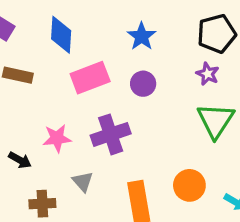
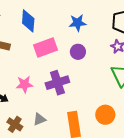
blue star: (142, 36) -> (78, 23), turned 30
gray triangle: (83, 182) -> (39, 119), moved, turned 48
brown cross: (42, 204) -> (15, 124), turned 35

